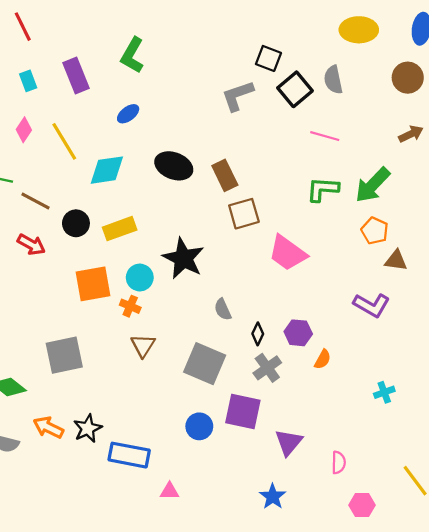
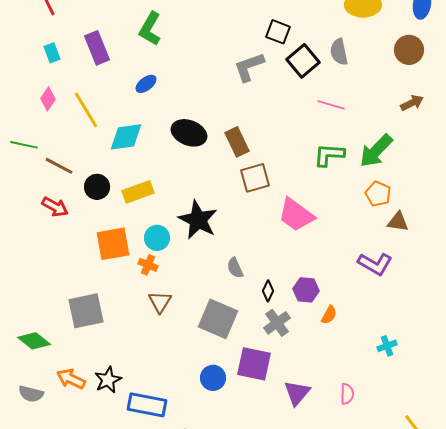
pink semicircle: (339, 462) -> (347, 394), moved

